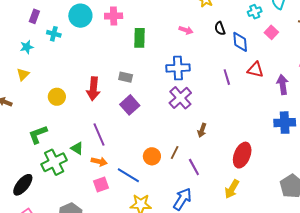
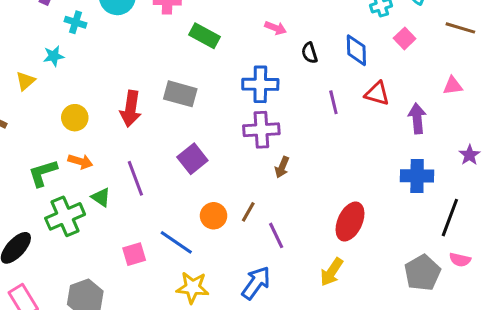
black semicircle: (220, 28) -> (310, 53), moved
green rectangle: (139, 38) -> (205, 36), turned -66
cyan star: (27, 47) -> (54, 56), moved
gray rectangle: (126, 77) -> (180, 94), size x1.5
purple cross: (180, 98) -> (261, 130), turned 35
purple square: (130, 105) -> (192, 159), moved
brown arrow: (202, 130) -> (282, 167), moved
orange arrow: (99, 162) -> (80, 161), moved

